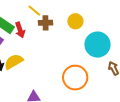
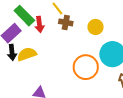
orange circle: (75, 78) -> (86, 67), moved

